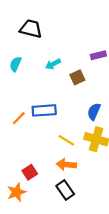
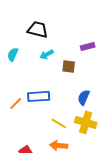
black trapezoid: (31, 29) -> (38, 29), moved
brown square: (77, 77) -> (69, 66), turned 32

